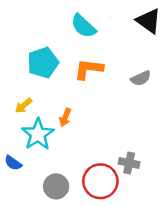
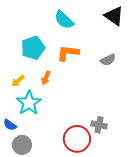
orange arrow: (65, 117) -> (46, 78), moved
gray circle: (56, 186) -> (22, 145), moved

